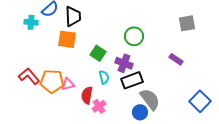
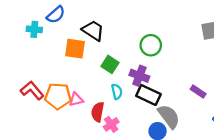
black trapezoid: (73, 16) -> (93, 31), moved, turned -55
purple rectangle: (176, 59) -> (198, 92), moved
black rectangle: (132, 80) -> (148, 95), turned 45

